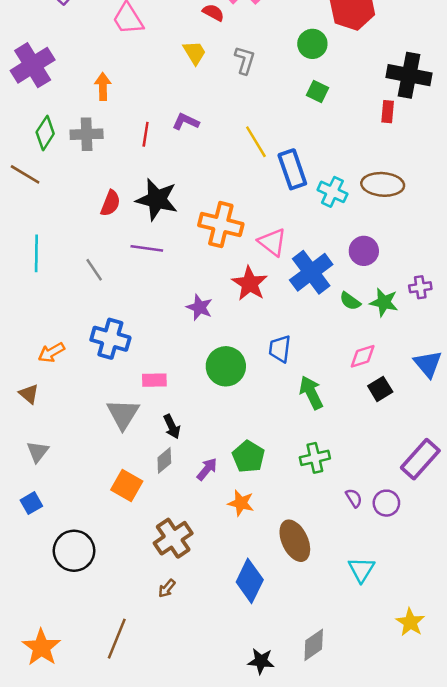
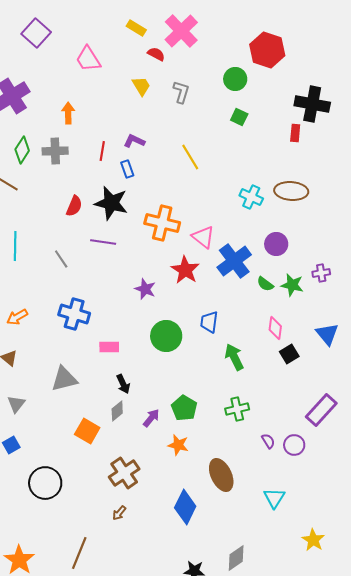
blue rectangle: (292, 169) -> (127, 169), moved, size x0.6
orange arrow: (51, 353) -> (17, 317), moved
pink diamond: (363, 356) -> (275, 328), turned -65
gray triangle: (123, 414) -> (64, 379), moved, turned 44

